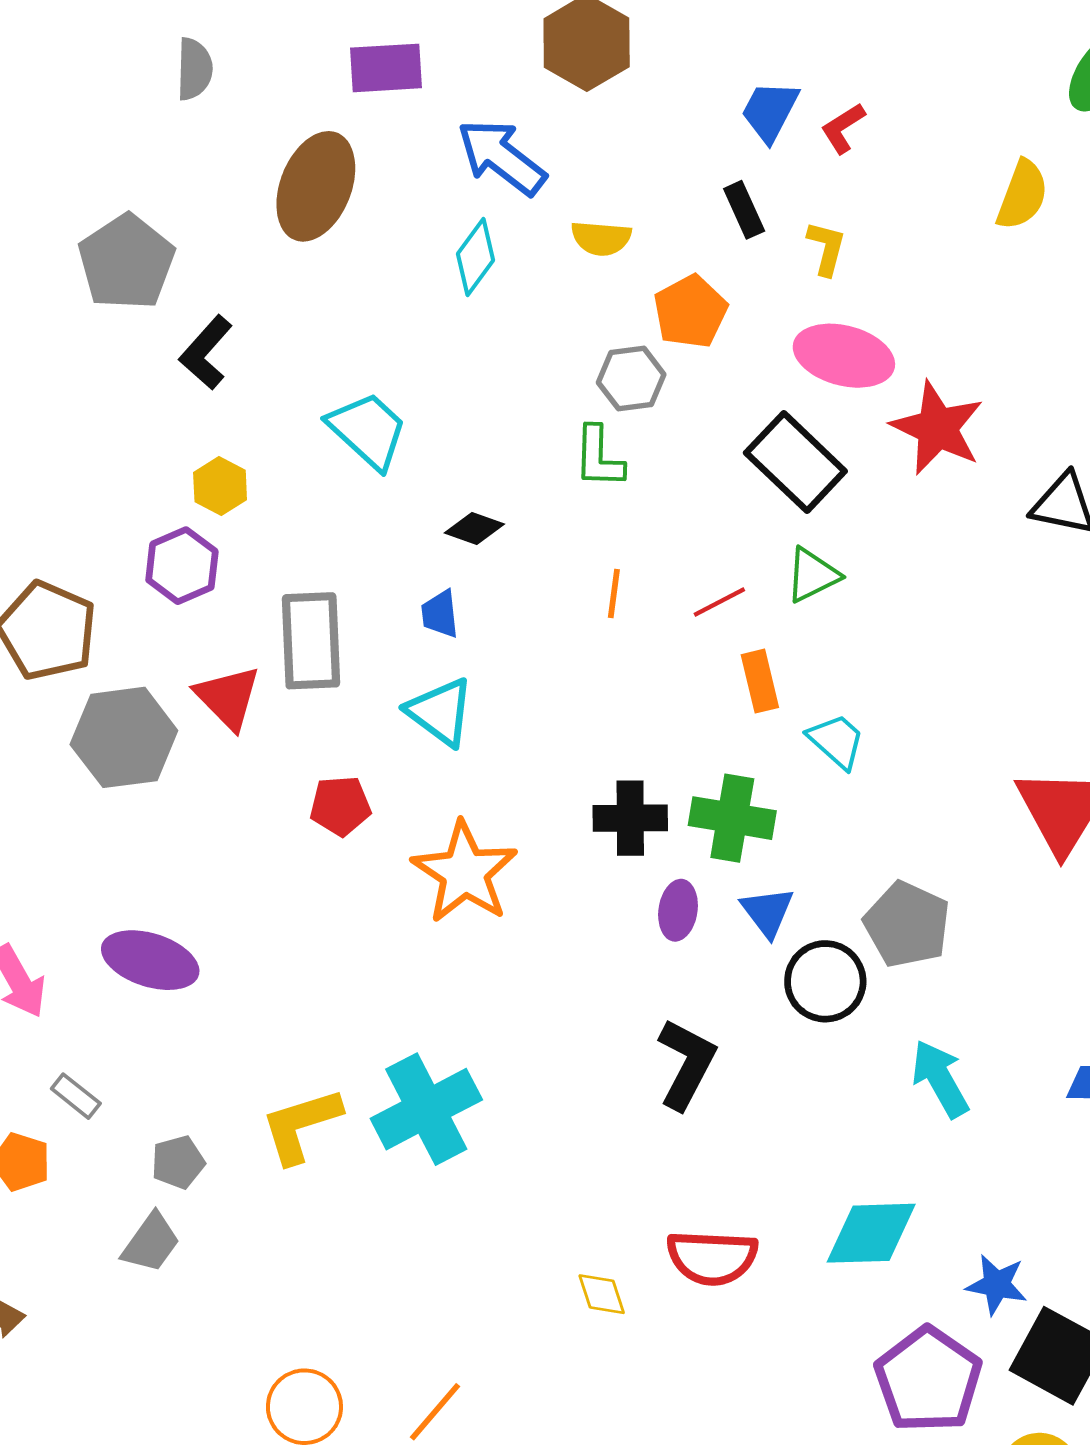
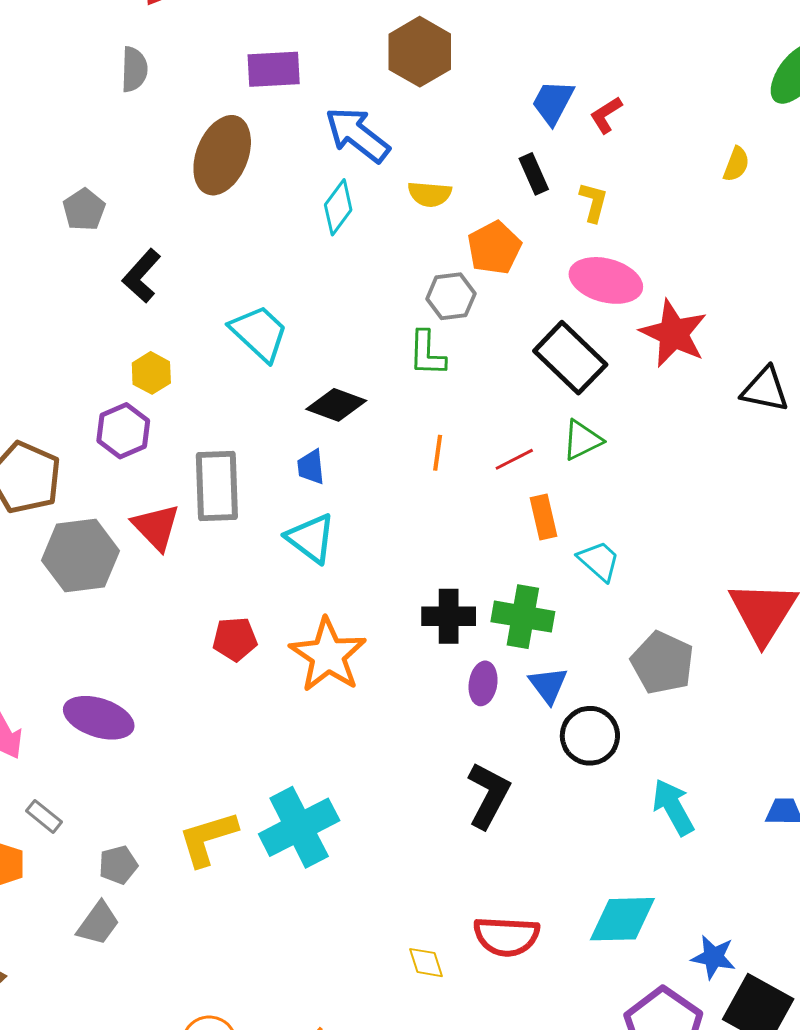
yellow semicircle: (1022, 195) -> (736, 164), size x0.7
gray pentagon: (126, 262) -> (84, 210), size x0.6
black diamond: (474, 529) -> (336, 405), size x1.4
red pentagon: (340, 806) -> (235, 639), moved
gray pentagon: (907, 925) -> (662, 663), moved

